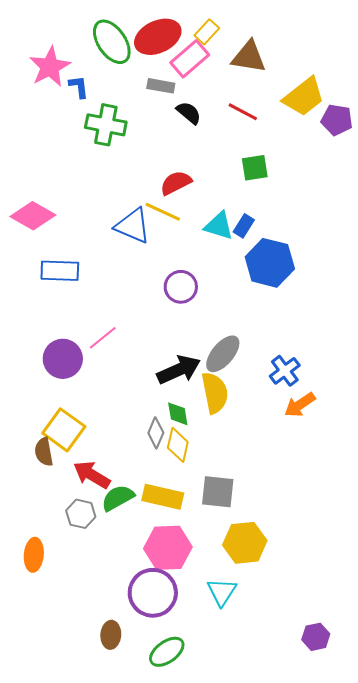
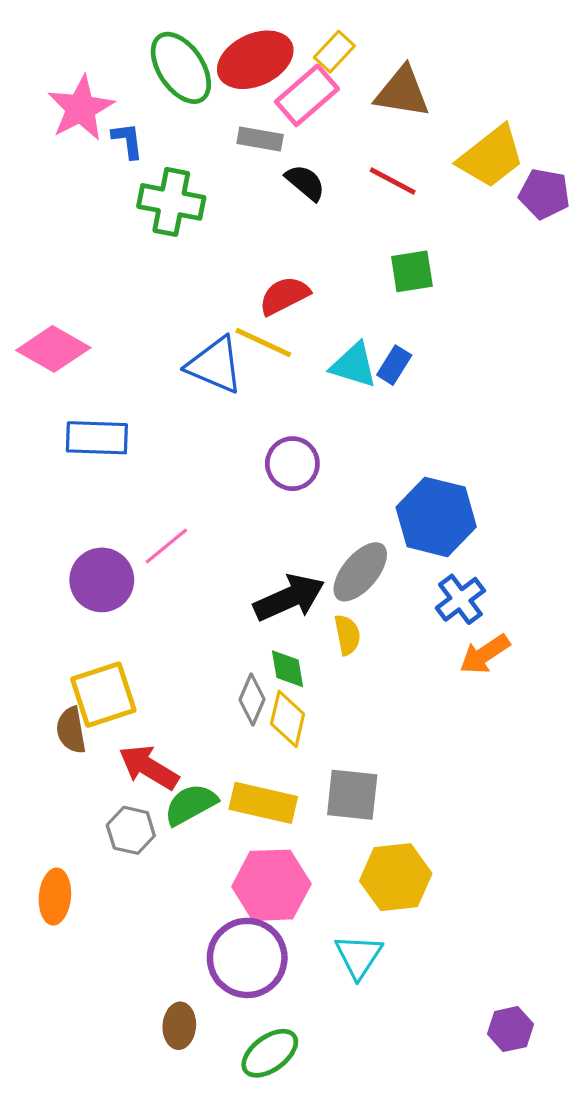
blue hexagon: (270, 263) -> (436, 517), moved
yellow semicircle: (215, 393) -> (347, 635), size x0.6
yellow square: (64, 430) -> (103, 695), turned 36

